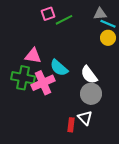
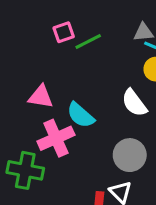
white semicircle: (89, 75) -> (134, 103), moved
green cross: (23, 78) -> (25, 170), moved

